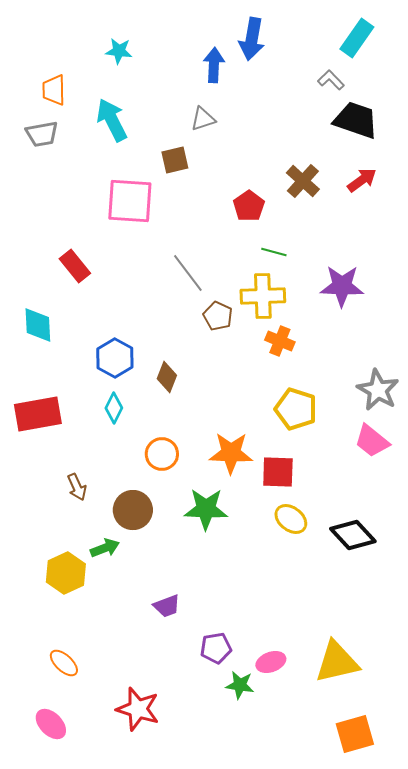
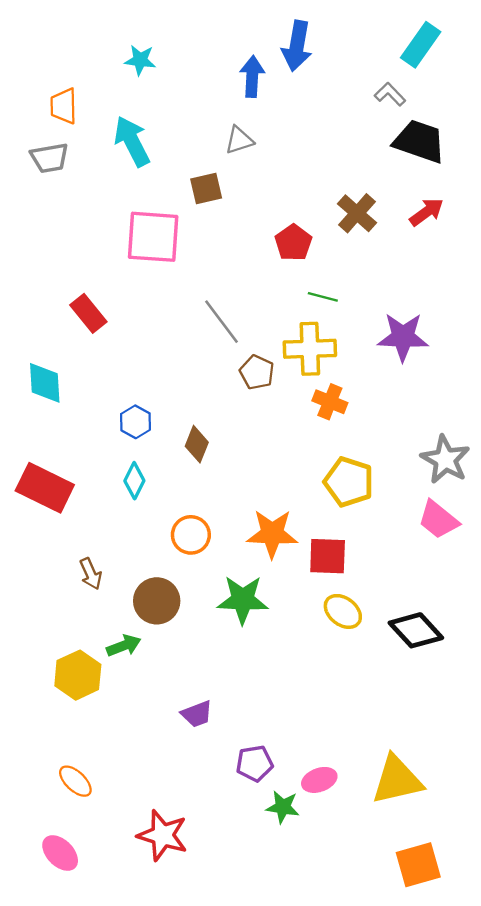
blue hexagon: (115, 358) -> (135, 422), size x0.7
red rectangle: (38, 414) -> (45, 488), turned 36

